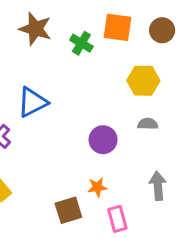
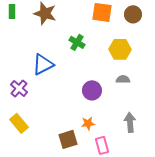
green cross: (81, 43) -> (77, 42), moved

